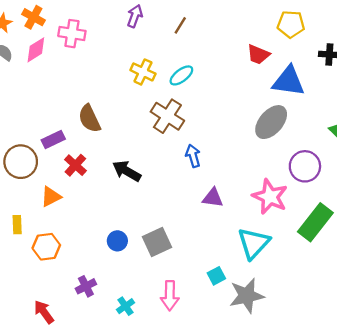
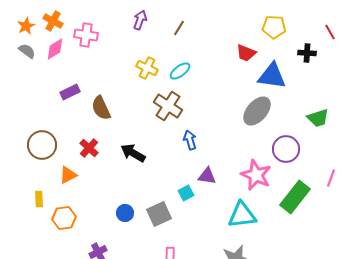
purple rectangle: (53, 140) -> (70, 92), moved
cyan triangle: (254, 243) -> (242, 215), turned 40
cyan square: (216, 276) -> (186, 193), moved

